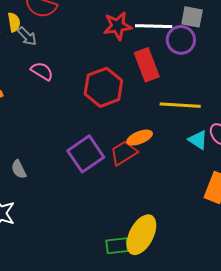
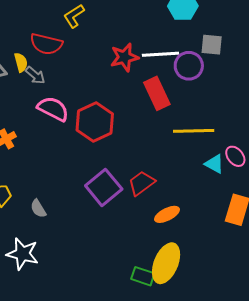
gray square: (192, 17) -> (212, 45), moved
pink semicircle: (42, 71) -> (53, 109), size x1.4
red hexagon: (103, 87) -> (95, 122), moved
orange ellipse: (140, 138) -> (167, 214), moved
green rectangle: (117, 246) -> (143, 276), turned 30

